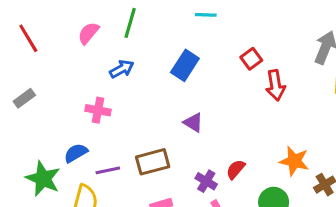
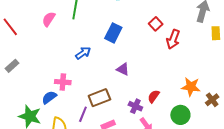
blue arrow: (122, 69) -> (83, 53), moved
red arrow: (275, 85) -> (173, 39), turned 36
pink cross: (98, 110) -> (63, 82), moved
purple line: (108, 170) -> (83, 114), moved, turned -49

